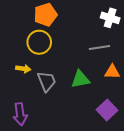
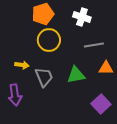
white cross: (110, 18) -> (82, 17), moved
yellow circle: (39, 42) -> (49, 40), moved
purple arrow: (20, 114) -> (15, 95), moved

